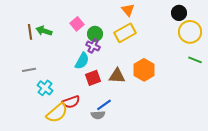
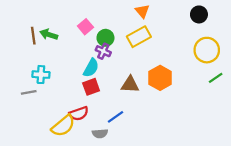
yellow circle: (190, 32) -> (207, 50), moved
green line: (195, 60) -> (216, 78), moved, turned -56
gray line: (29, 70) -> (29, 92), moved
red square: (93, 78) -> (91, 87), moved
cyan cross: (45, 88) -> (41, 75), moved, turned -35
gray semicircle: (98, 115) -> (100, 134), moved

